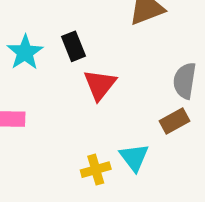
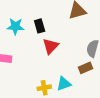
cyan star: (25, 52) -> (15, 26), turned 30
cyan triangle: (134, 157) -> (64, 84), turned 42

